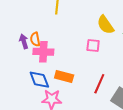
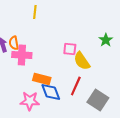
yellow semicircle: (105, 25) -> (82, 61), moved
blue diamond: (39, 80) -> (51, 92), moved

